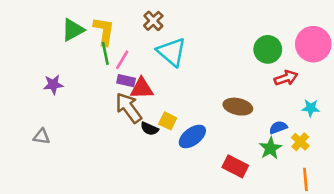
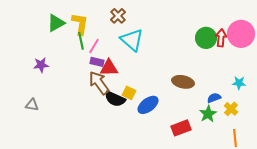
red arrow: (286, 78) -> (221, 38), moved, turned -66
black semicircle: (149, 129) -> (115, 99), size x1.5
red rectangle: (235, 166) -> (181, 128), turned -48

